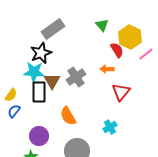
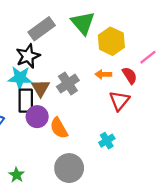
green triangle: (102, 25) -> (83, 23), moved, size x1.6
yellow hexagon: (130, 37) -> (111, 41), moved
red semicircle: (117, 50) -> (130, 76), moved
purple circle: (39, 136) -> (37, 117), moved

